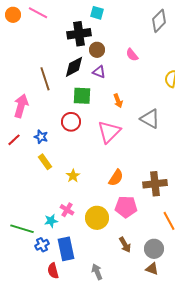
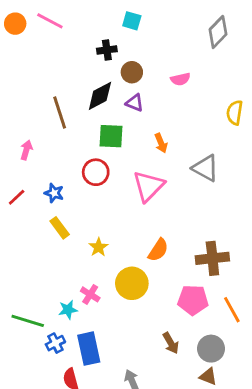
black cross: (79, 34) -> (107, 50), size x0.6
pink semicircle: (132, 55) -> (180, 79), turned -64
pink arrow: (21, 106) -> (26, 150), size x0.6
pink pentagon: (126, 207) -> (193, 300), moved
yellow circle: (97, 218) -> (132, 283), moved

